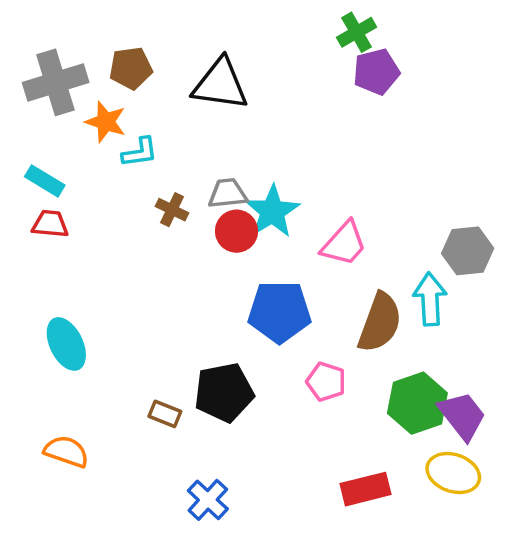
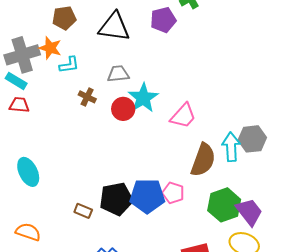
purple pentagon: (376, 72) -> (163, 20), moved
gray cross: (56, 82) -> (22, 55), moved
gray trapezoid: (228, 194) -> (118, 74), moved
gray hexagon: (468, 251) -> (252, 139), moved
blue pentagon: (279, 312) -> (147, 196), moved

